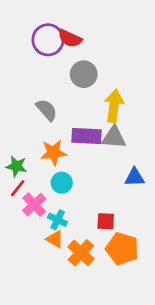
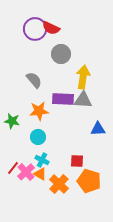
cyan circle: (62, 183) -> (38, 137), moved
red line: (18, 188) -> (13, 168), moved
pink cross: (34, 205) -> (26, 172), moved

